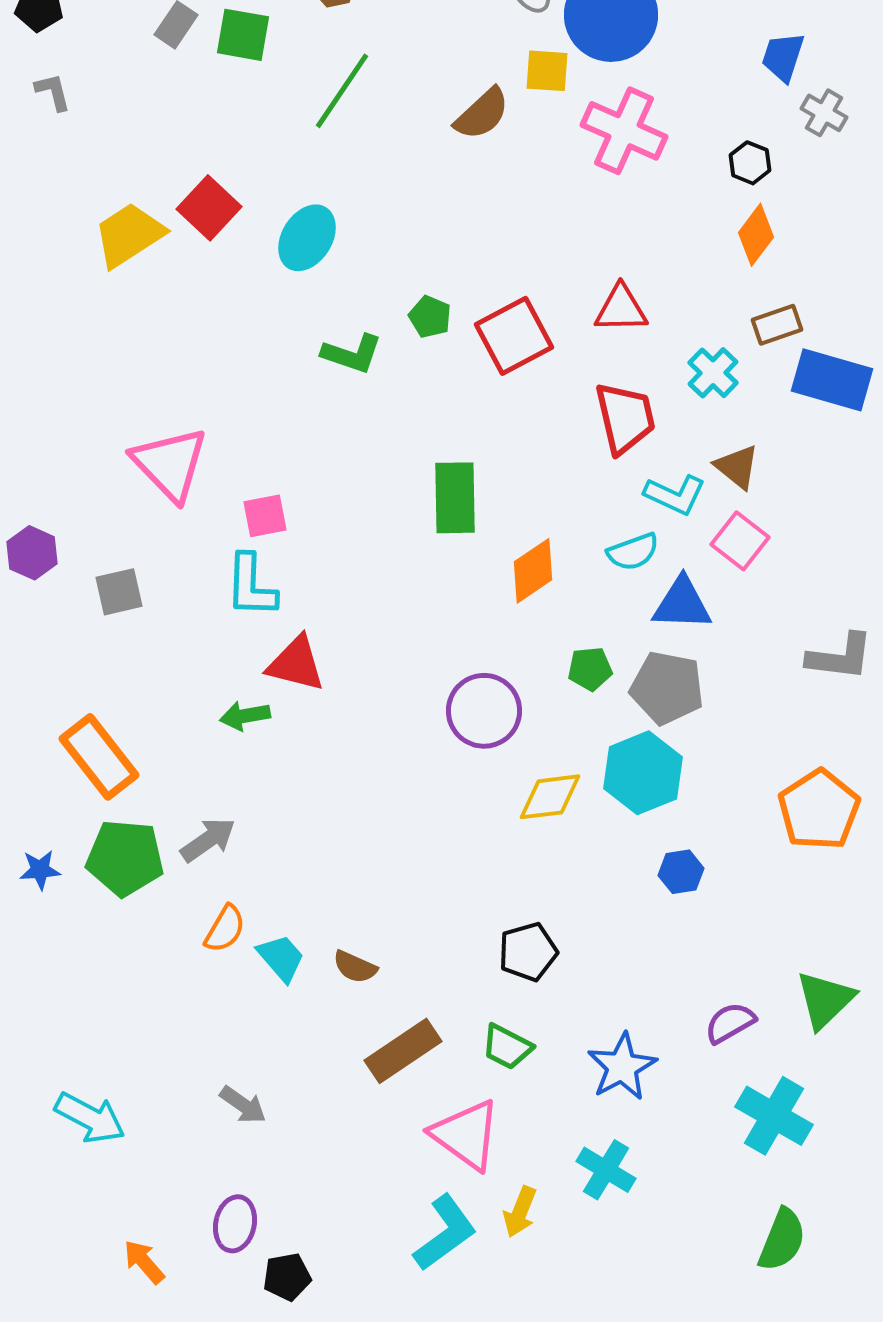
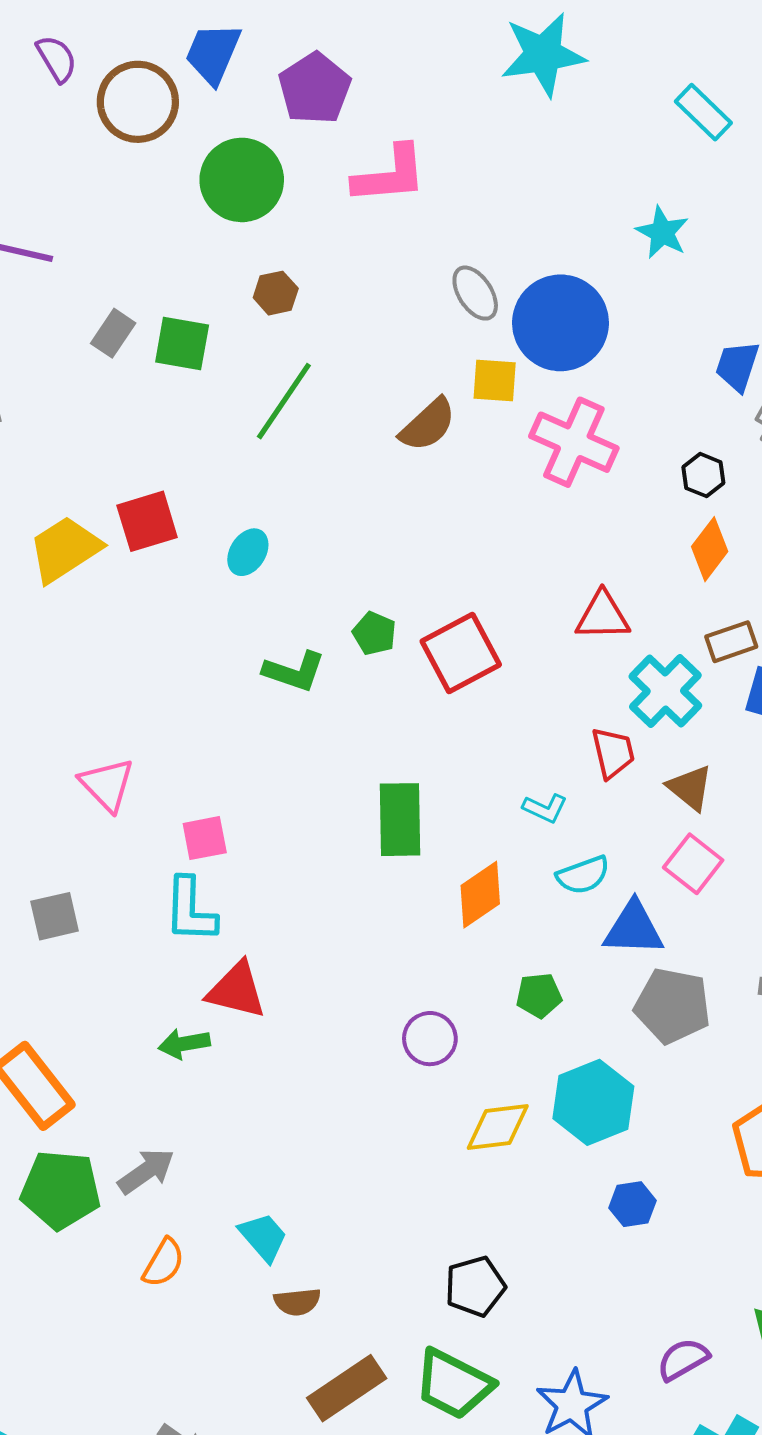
red square: (209, 208) -> (147, 521), turned 30
cyan ellipse: (307, 238) -> (248, 552), size x0.7
red triangle: (621, 309) -> (603, 616), moved
cyan cross: (713, 373) -> (665, 691), size x1.4
red trapezoid: (625, 418) -> (613, 753), moved, size x0.7
pink triangle: (170, 464) -> (107, 785), size x0.7
cyan L-shape: (675, 495) -> (545, 808), moved, size x0.7
gray pentagon: (667, 688) -> (673, 1006), moved
purple circle: (484, 711) -> (430, 1039), size x0.7
cyan trapezoid: (281, 958) -> (263, 1237), moved
brown semicircle: (355, 967) -> (297, 1302), turned -30
green trapezoid: (507, 1047) -> (454, 1384), size x1.5

